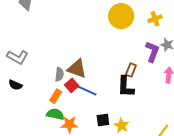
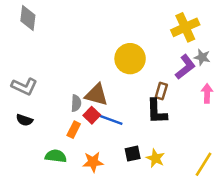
yellow circle: (121, 16) -> (130, 59), moved
yellow cross: (155, 19) -> (185, 27), size x1.6
purple L-shape: (152, 52) -> (185, 67), turned 35
green semicircle: (55, 114) -> (56, 156), moved

